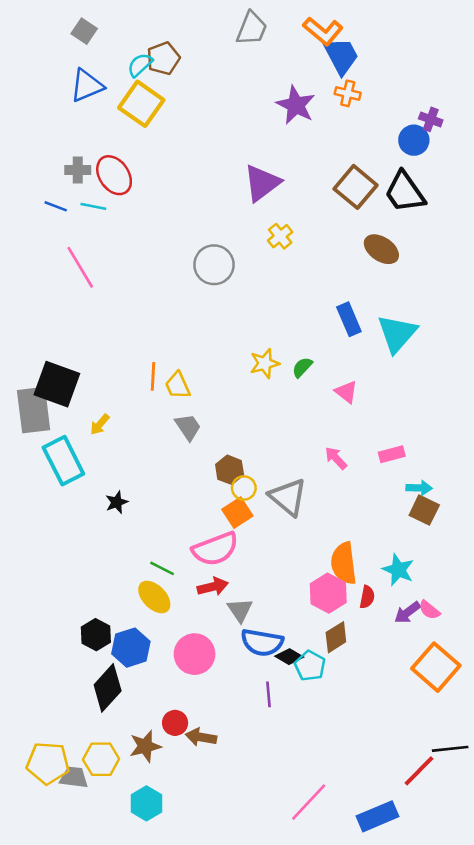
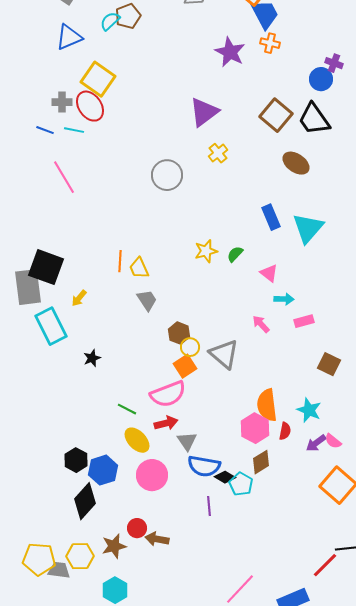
yellow square: (141, 104) -> (98, 79), moved
cyan arrow: (419, 488) -> (284, 299), moved
yellow ellipse: (154, 597) -> (137, 440), moved

